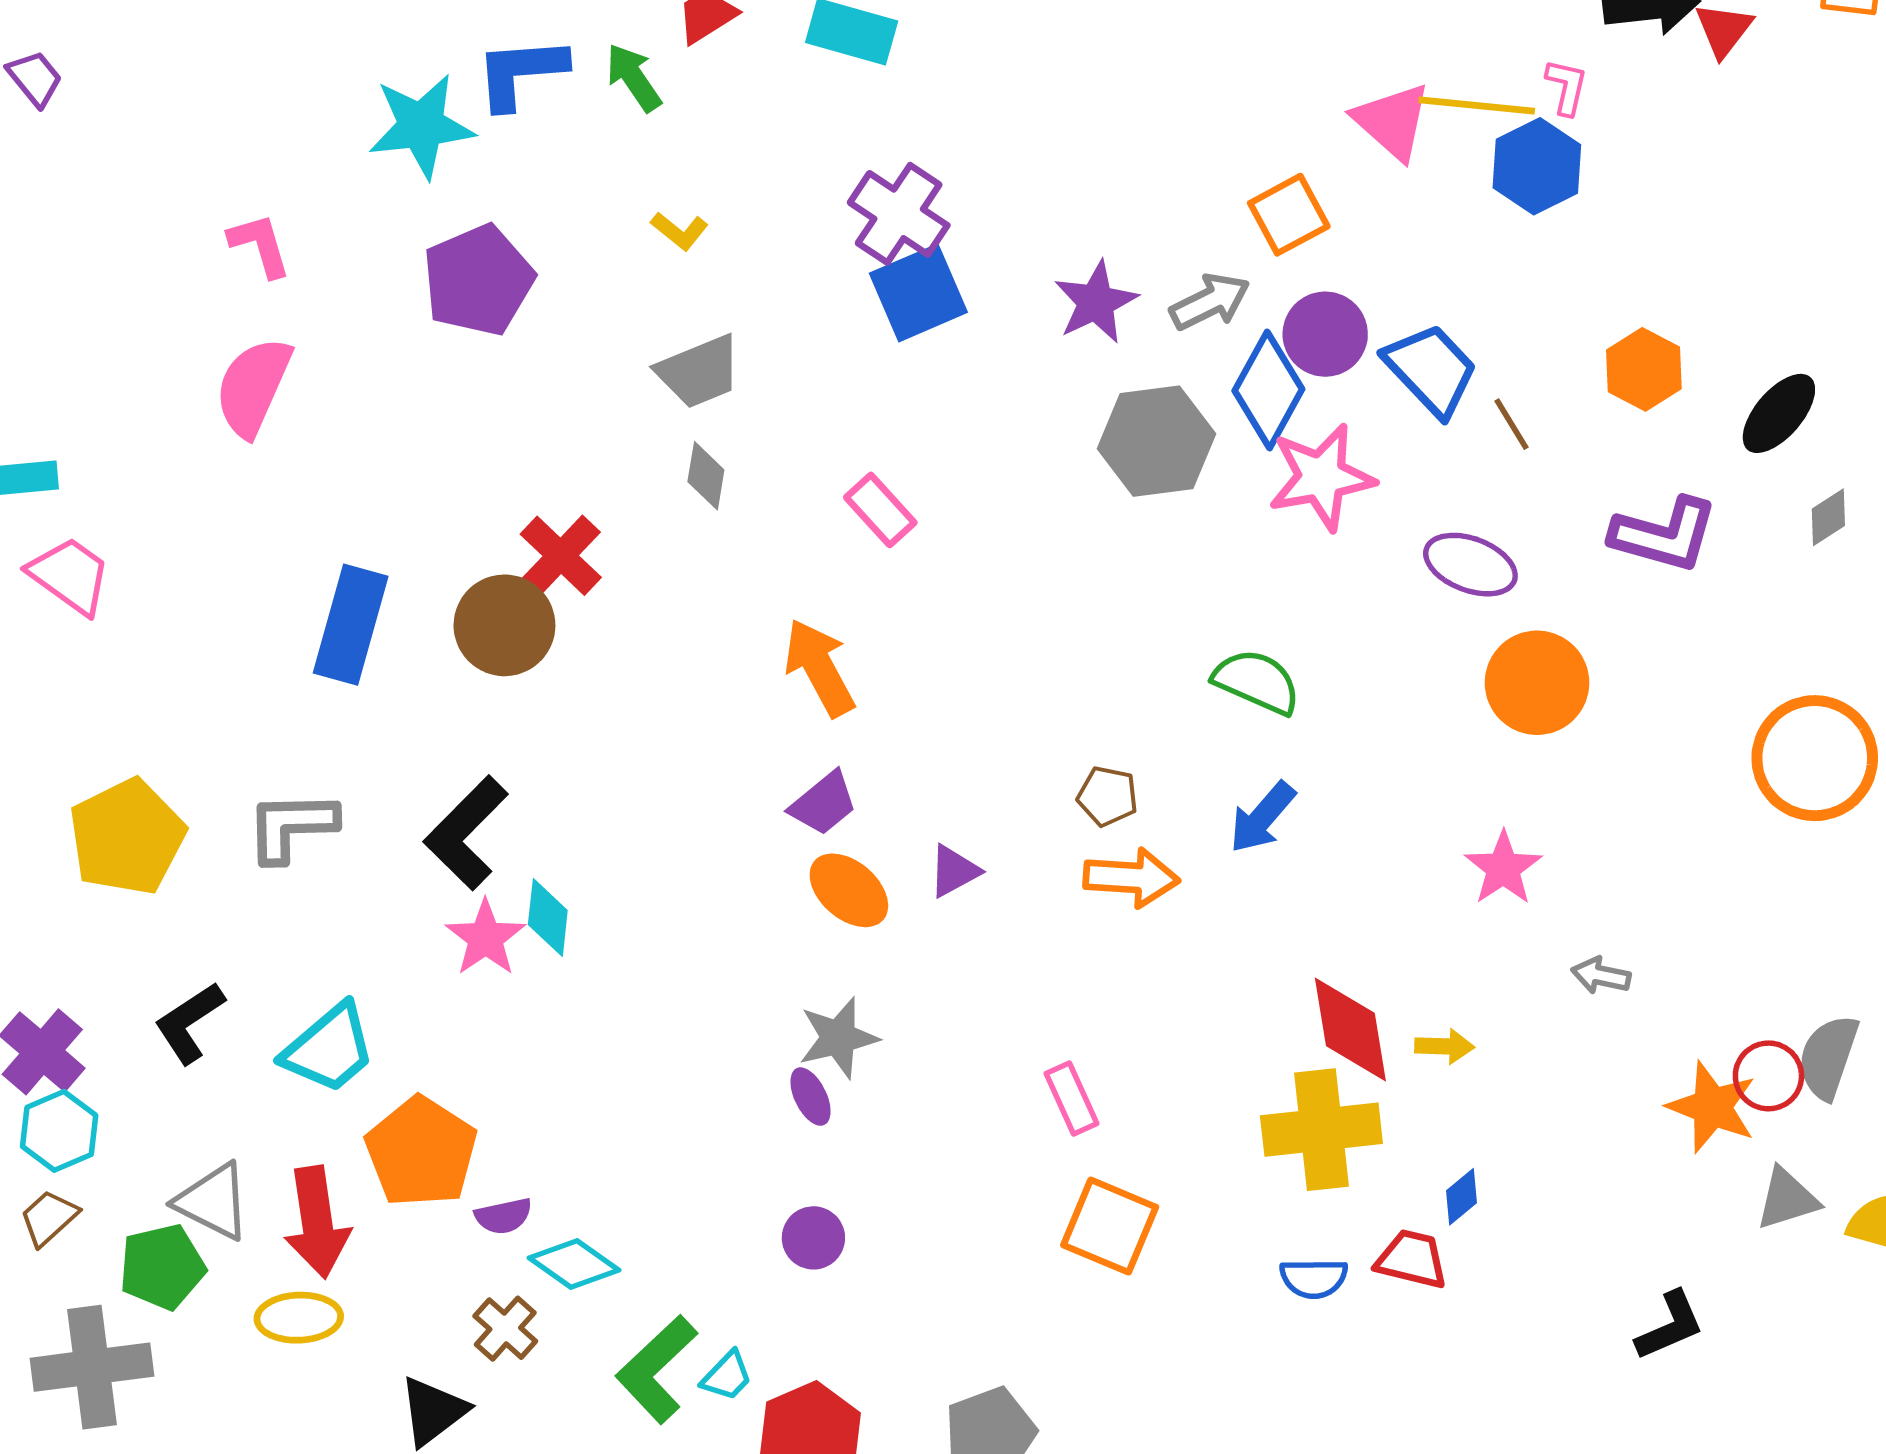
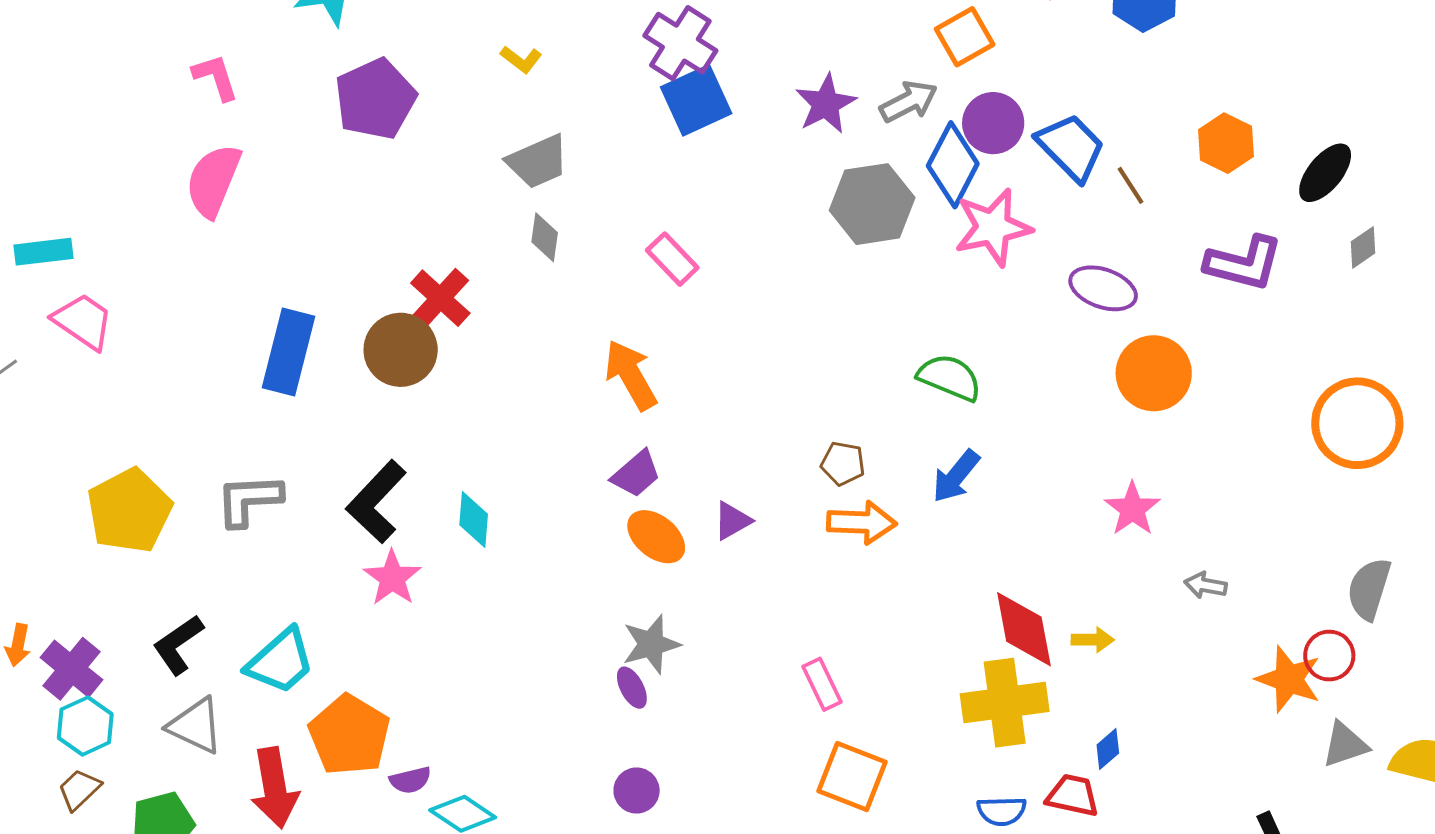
cyan diamond: (548, 918) -> (474, 519), moved
gray semicircle: (1828, 1057) -> (1369, 589), moved
gray triangle: (213, 1202) -> (195, 726), moved

